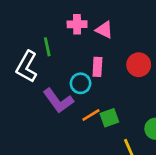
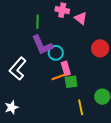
white L-shape: (27, 67) -> (18, 69), moved
pink rectangle: (97, 67) -> (66, 68), moved, turned -32
purple L-shape: (58, 101) -> (42, 45), moved

